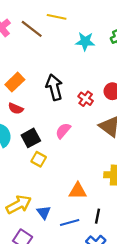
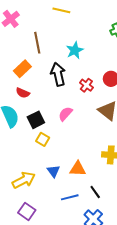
brown line: (32, 29) -> (37, 43), moved, turned 40
cyan star: (85, 41) -> (75, 50), moved, turned -30
blue triangle: (44, 212) -> (53, 171), moved
black line: (97, 216) -> (95, 192), turned -48

